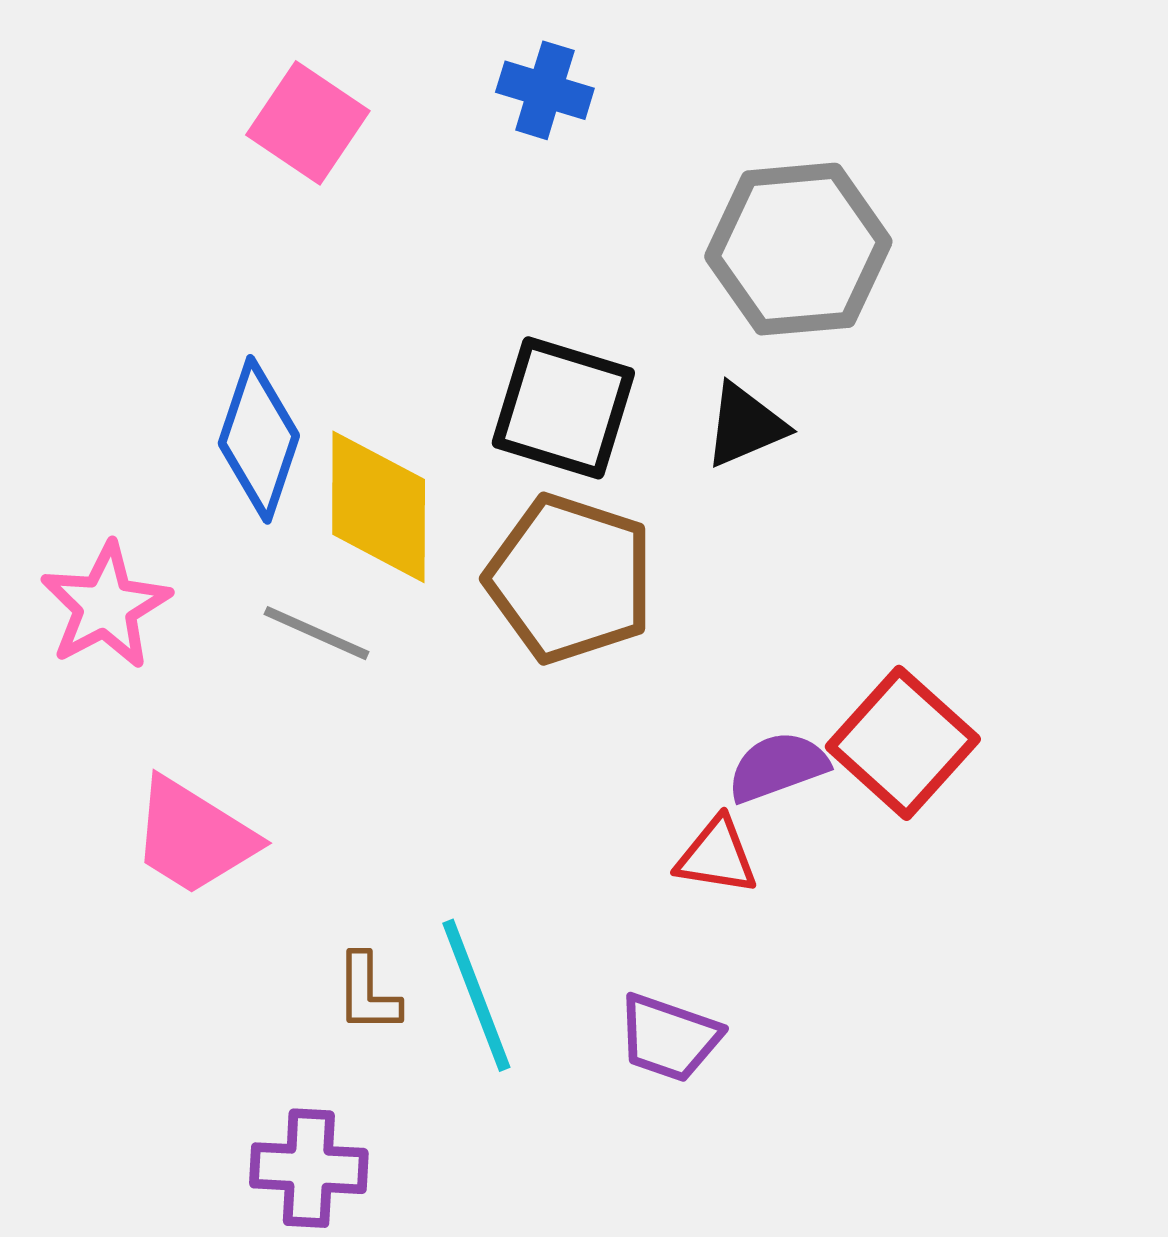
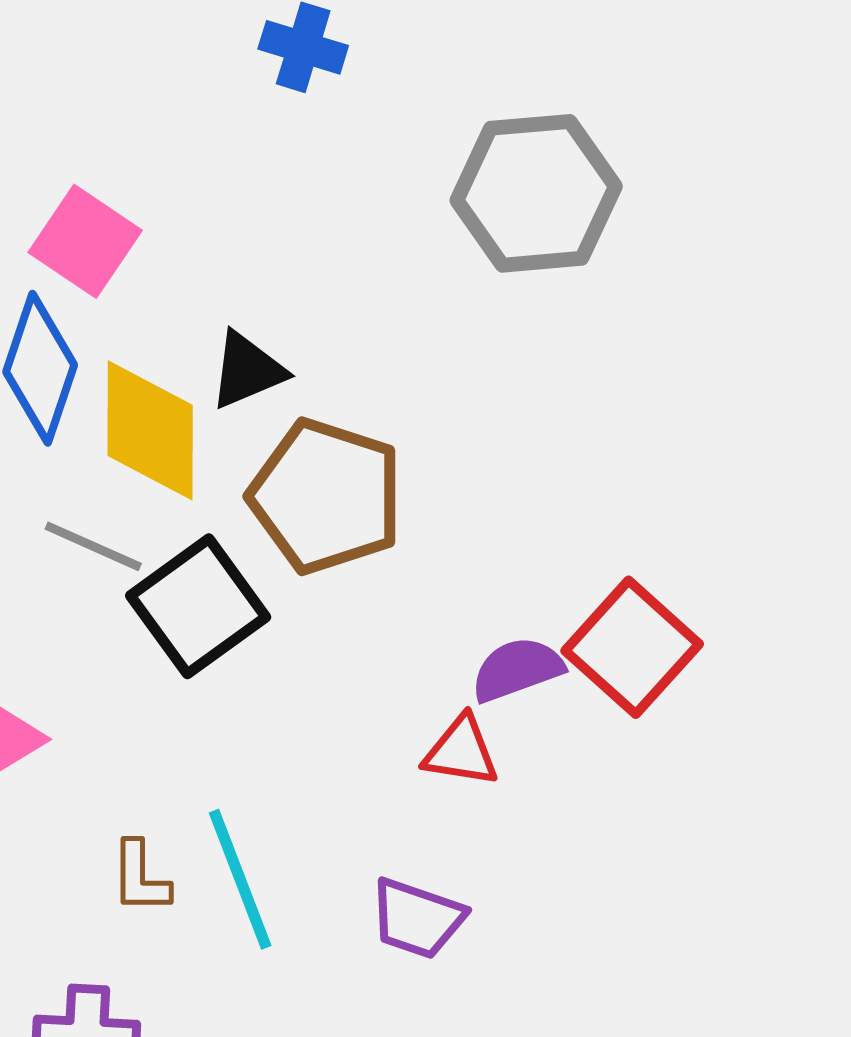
pink square: (308, 123) -> (85, 241), moved
black square: (563, 408) -> (198, 606), moved, turned 37
black triangle: (745, 425) -> (247, 370), moved

